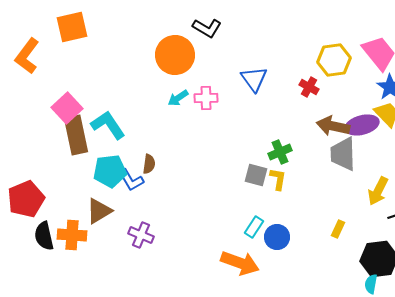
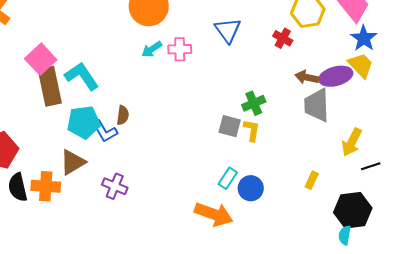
brown arrow: (333, 126) -> (307, 77), size x0.7

